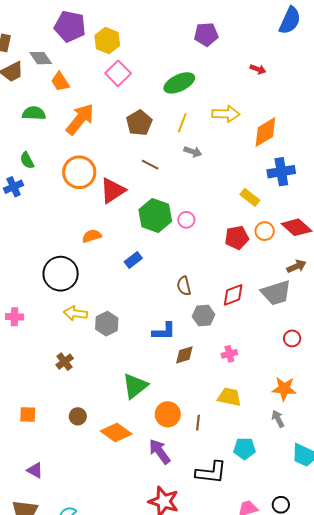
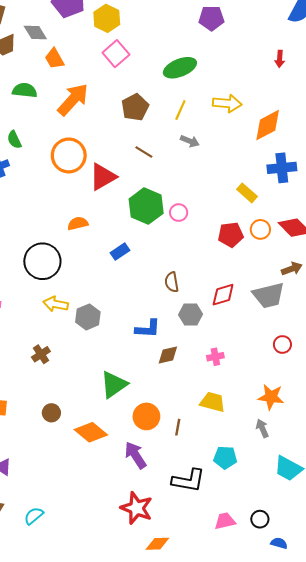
red arrow: (258, 69) -> (280, 59), moved, turned 70

